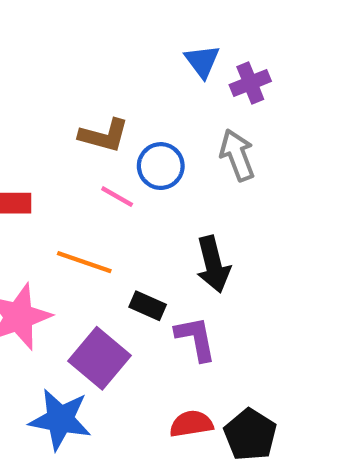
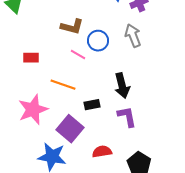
black rectangle: (148, 306) -> (92, 105), turned -35
purple L-shape: (196, 339) -> (127, 117), moved
red semicircle: (191, 424) -> (102, 152), moved

